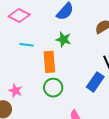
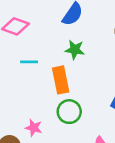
pink star: (15, 91) -> (34, 128), moved

